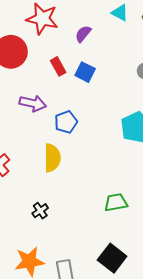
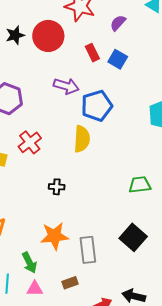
blue pentagon: (66, 122) -> (97, 106), size x1.4
black cross: (40, 211) -> (57, 187), moved, turned 35

